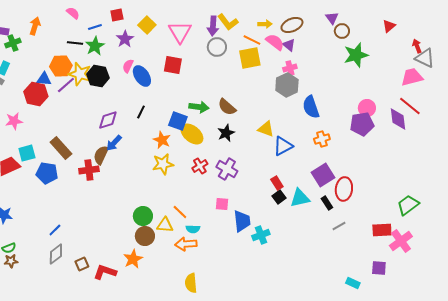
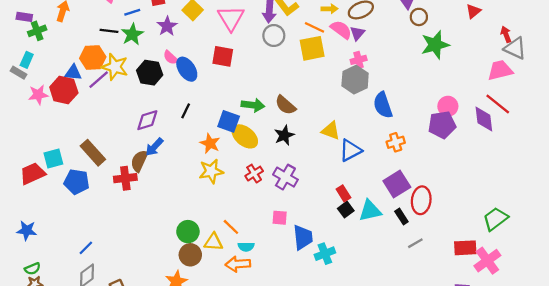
purple triangle: (289, 45) -> (357, 33), turned 32
pink semicircle: (128, 66) -> (171, 58), turned -72
black hexagon: (98, 76) -> (150, 73), moved
pink star: (14, 121) -> (38, 95), moved

